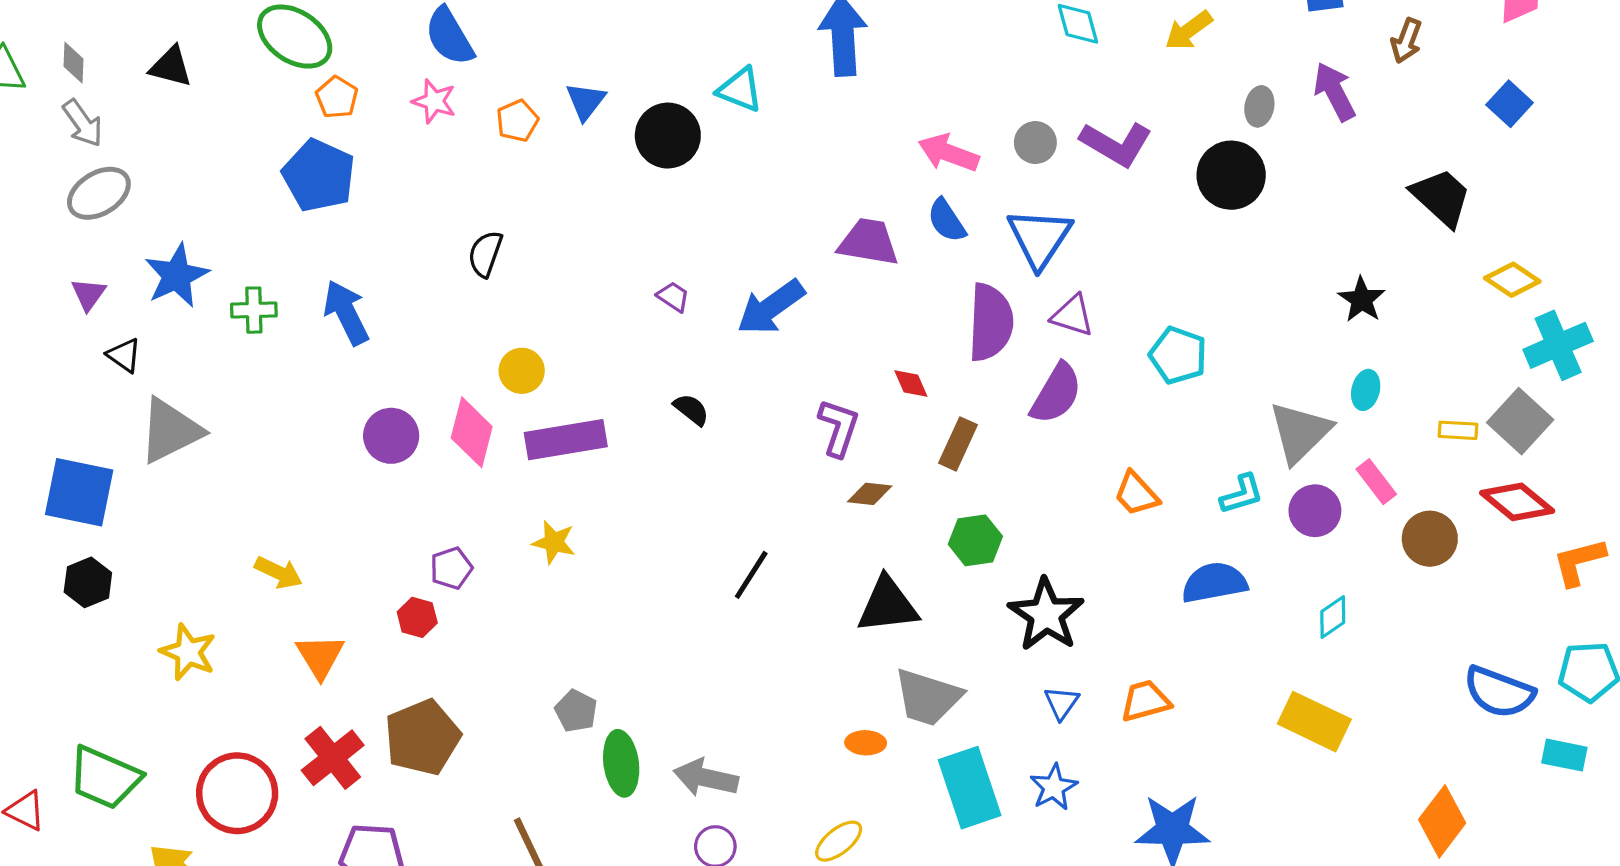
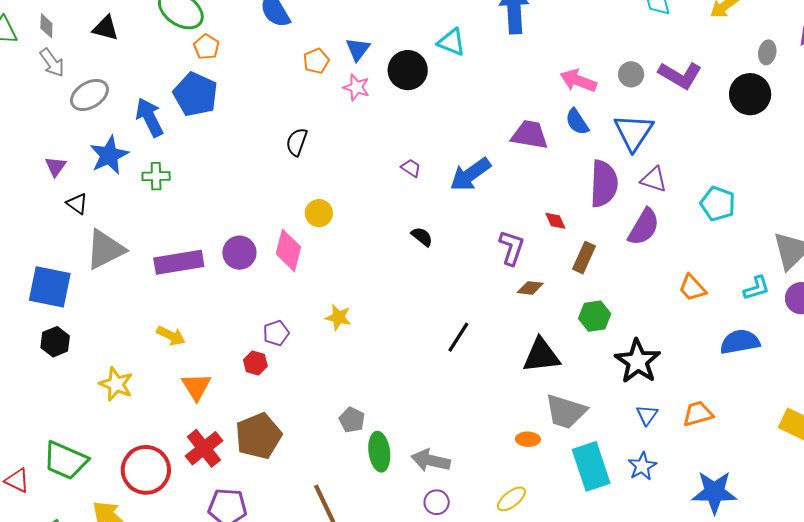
pink star: (434, 101) -> (356, 87), moved
gray ellipse: (99, 193) -> (89, 95), moved
blue arrow: (346, 313) -> (149, 117), moved
purple rectangle: (566, 440) -> (179, 262), moved

